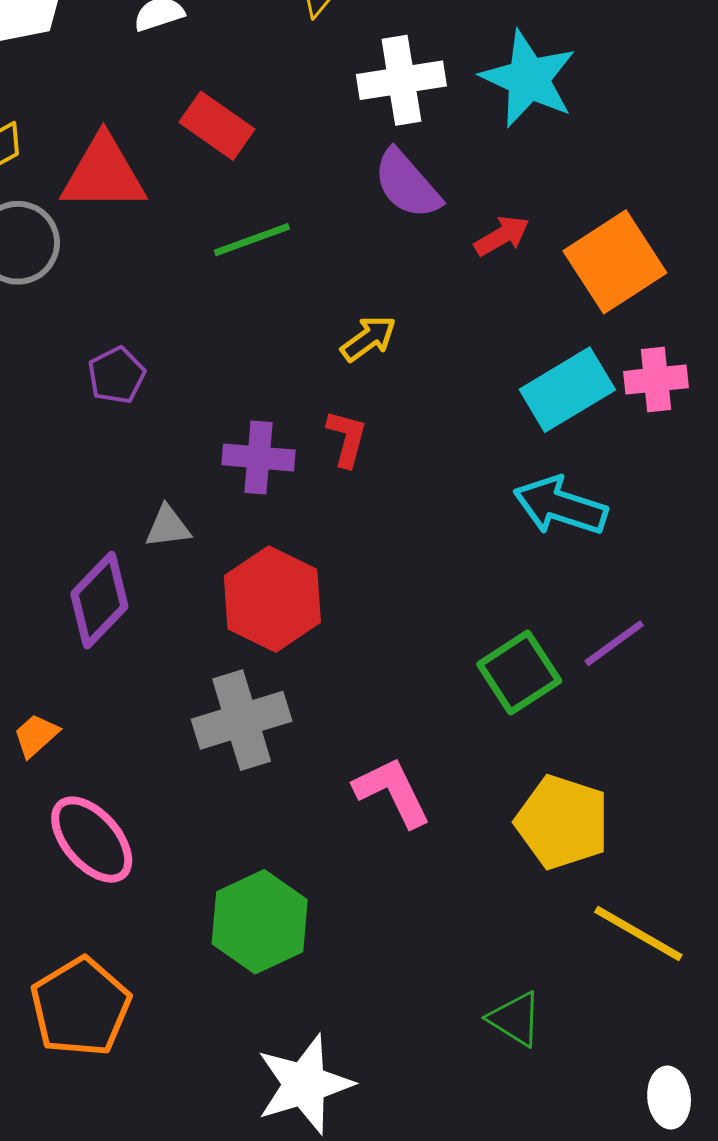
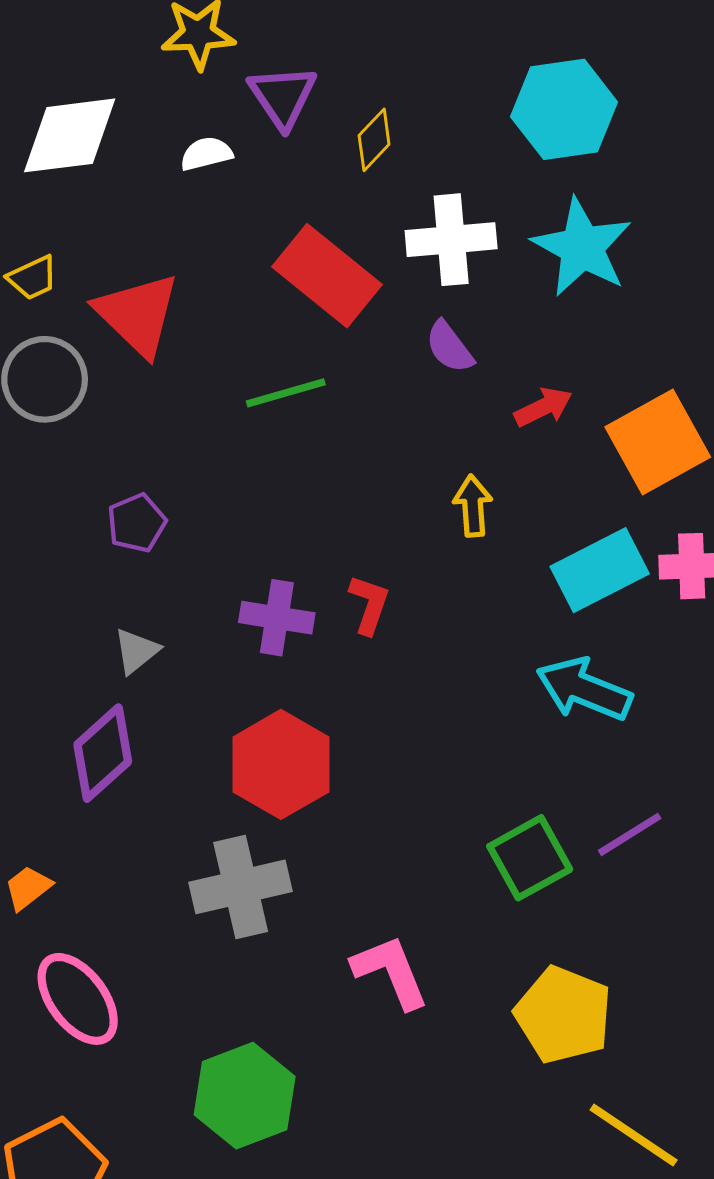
red rectangle: (217, 126) -> (327, 276), moved, size x1.4
red triangle: (103, 174) -> (138, 314), turned 40
purple semicircle: (407, 184) -> (449, 347), size x0.7
yellow arrow: (368, 339) -> (473, 506), moved, turned -62
gray triangle: (168, 527) -> (136, 651), moved, turned -36

